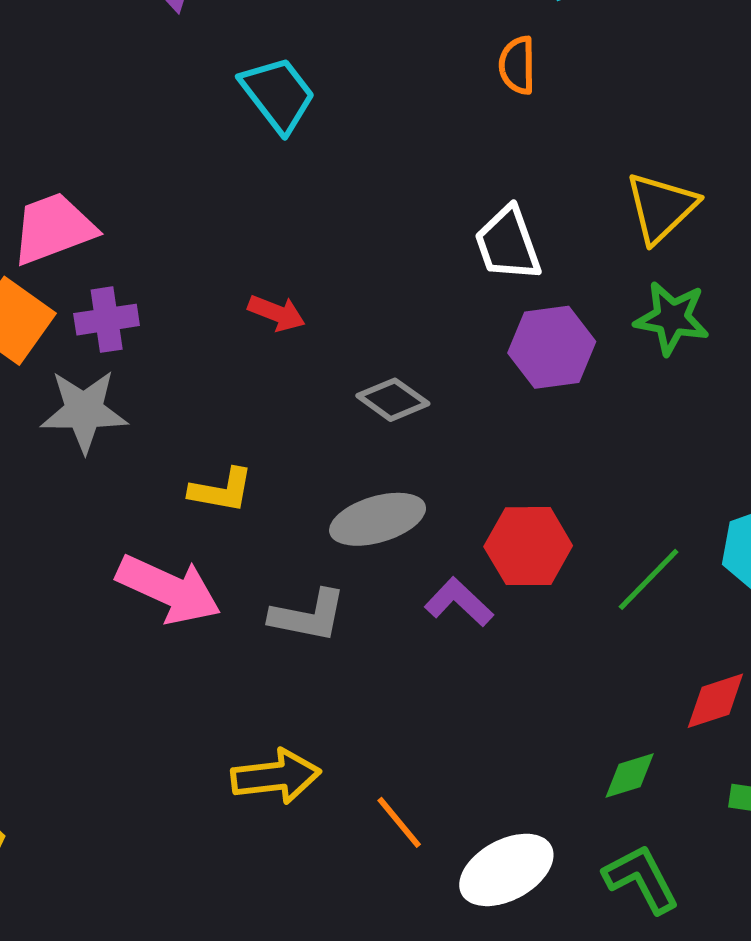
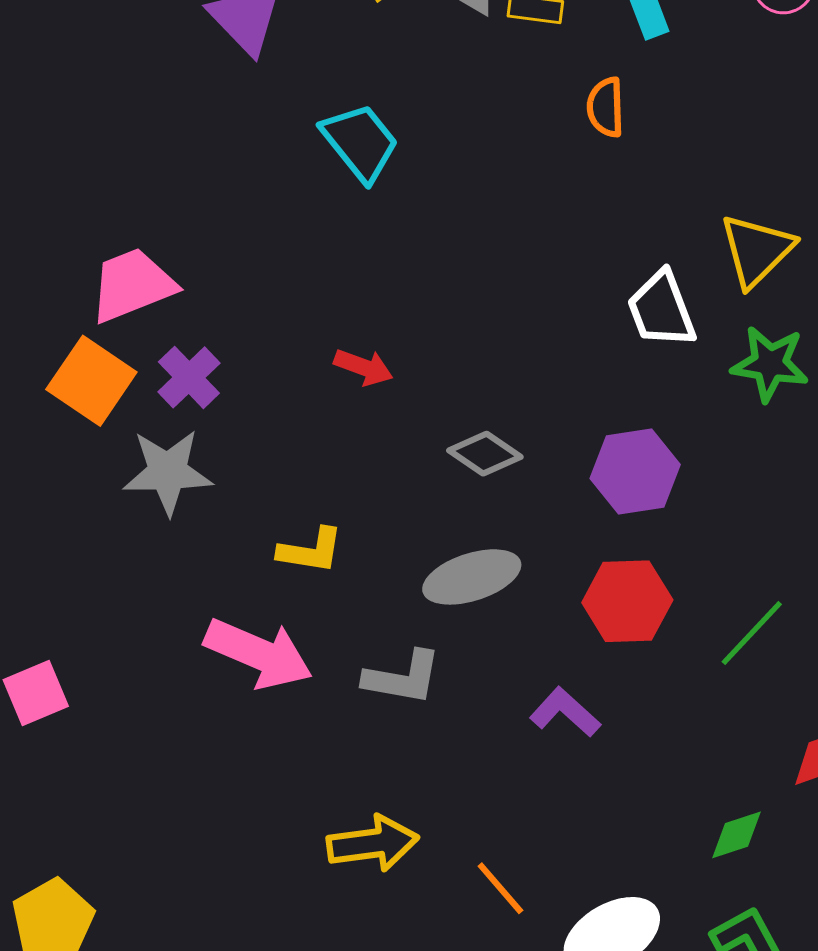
white trapezoid: (508, 244) -> (661, 309), moved
purple cross: (107, 320) -> (189, 377), turned -34
purple hexagon: (552, 347) -> (635, 472), moved
purple L-shape: (459, 602) -> (565, 712), moved

